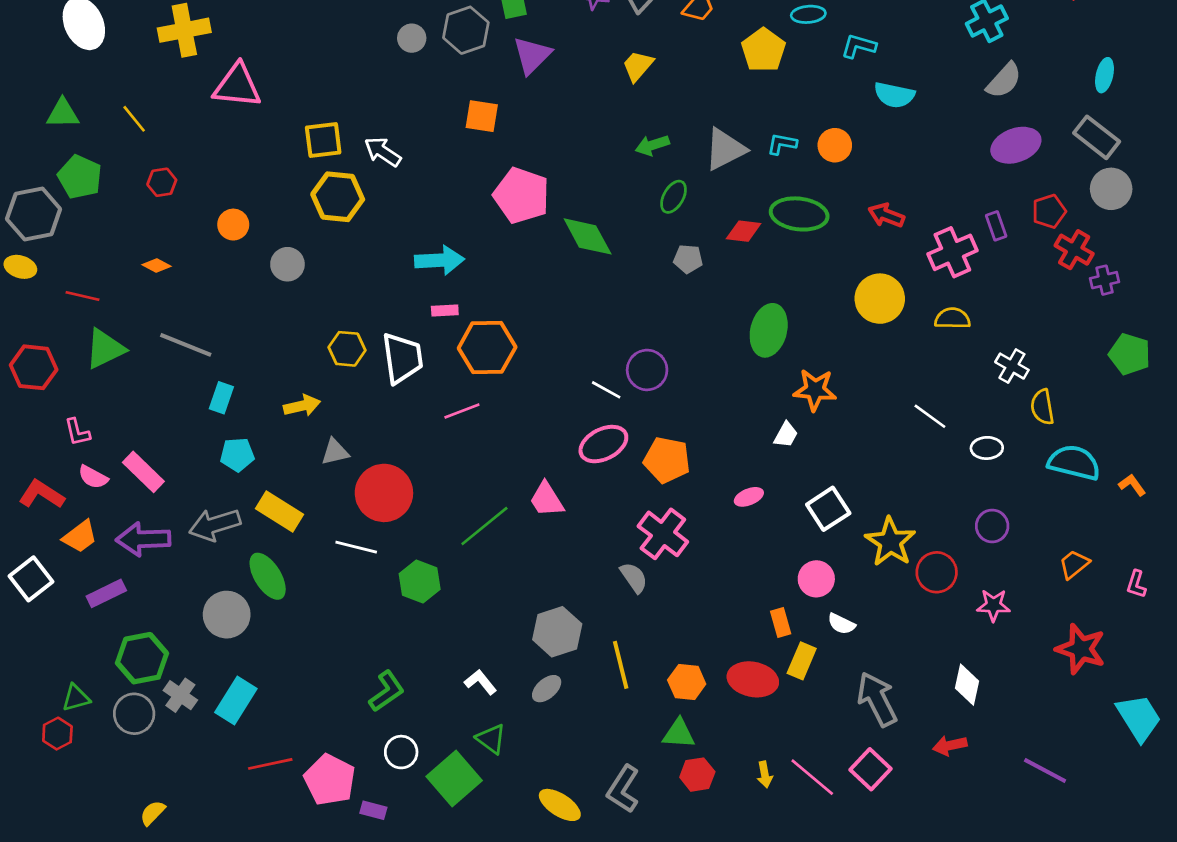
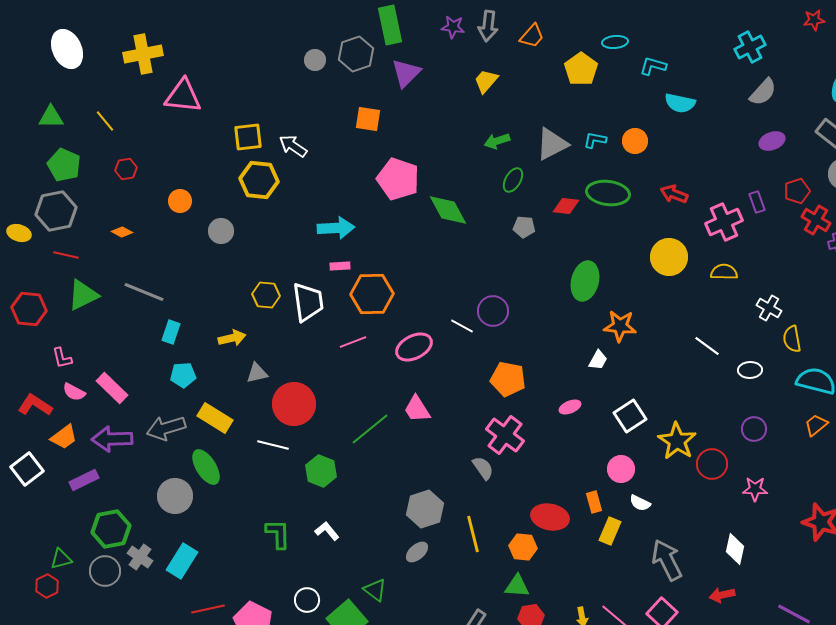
purple ellipse: (1016, 145) -> (772, 141), size x0.7
gray hexagon: (34, 214) -> (56, 211), moved
pink ellipse: (603, 444) -> (414, 347), moved
orange trapezoid: (1074, 564) -> (816, 425), moved
red ellipse: (753, 679) -> (550, 517), moved
white L-shape: (480, 682) -> (327, 531), moved
green L-shape: (387, 691) -> (278, 534), moved, turned -56

